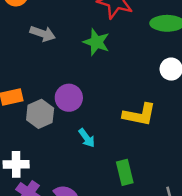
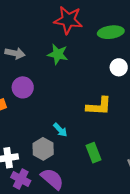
purple circle: (69, 98) -> (23, 87), moved
gray hexagon: (40, 114) -> (43, 149), moved

